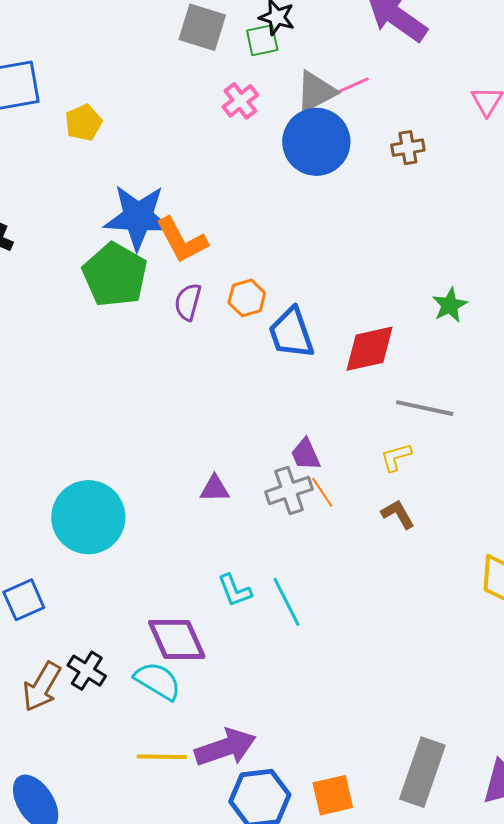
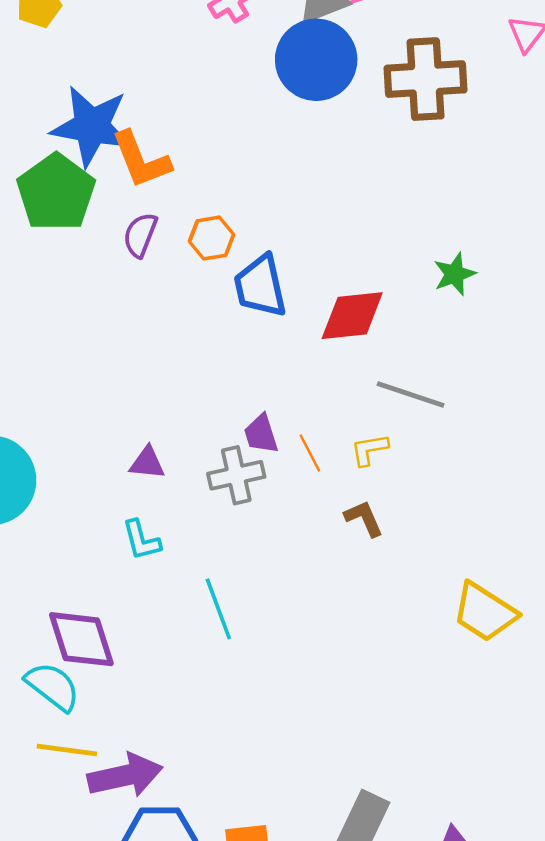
brown cross: (408, 148) -> (426, 79), size x2.0
orange line: (322, 492) -> (310, 453), moved
cyan L-shape: (235, 590) -> (141, 540), moved
yellow line: (162, 757) -> (67, 750), moved

